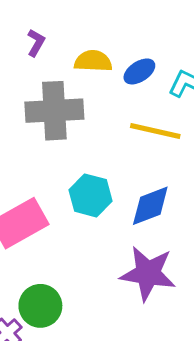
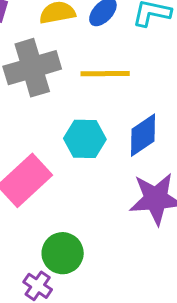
yellow line: (155, 131) -> (105, 74), moved

